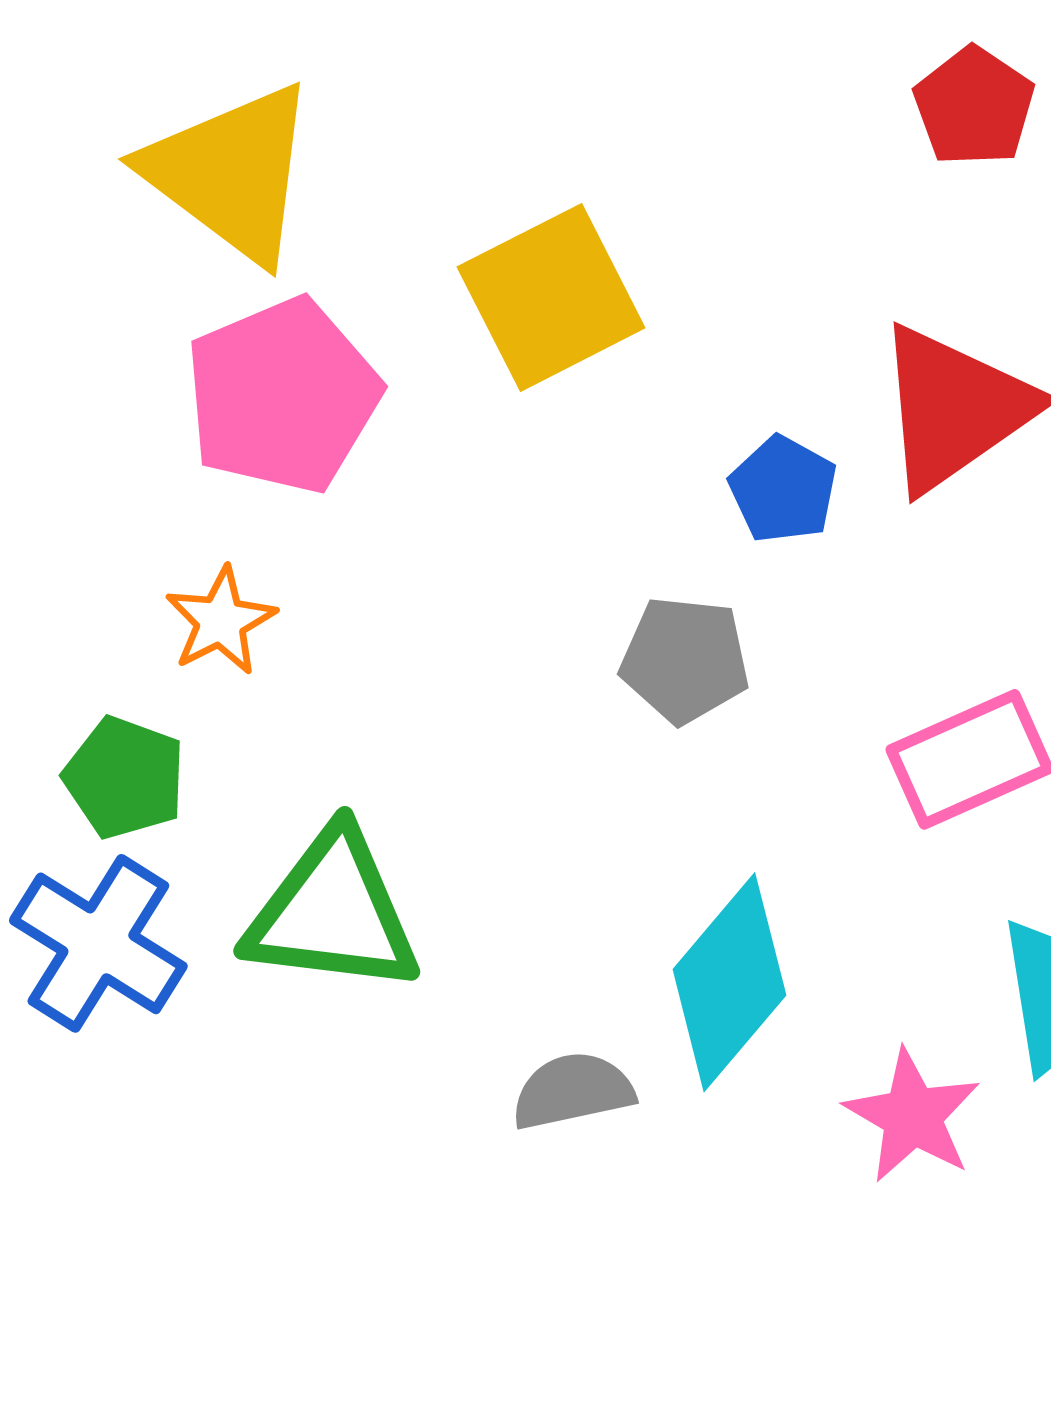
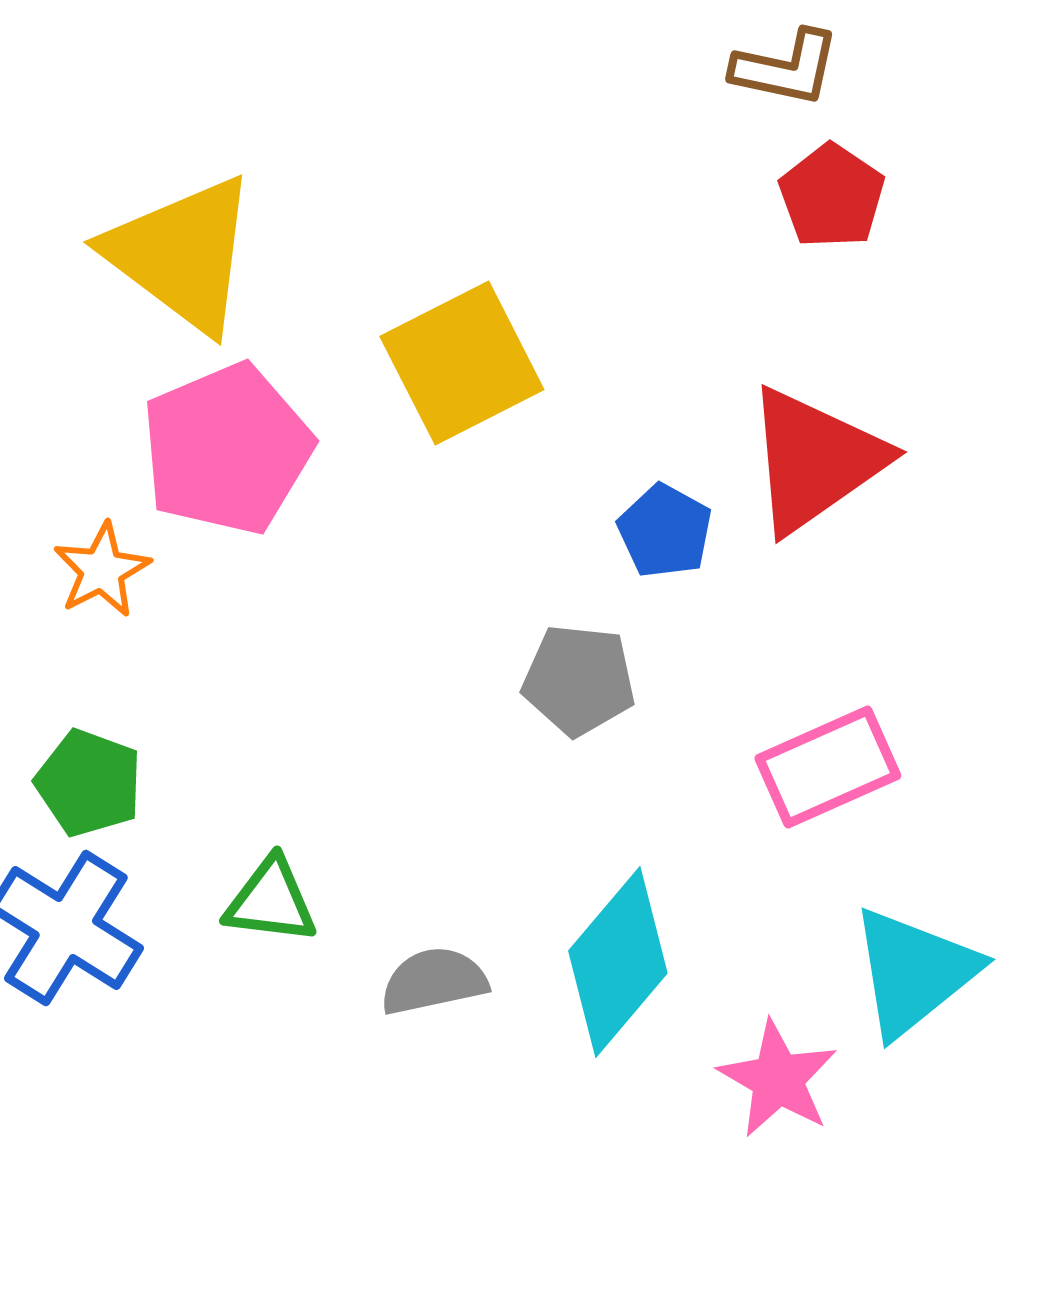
orange star: (221, 621) -> (102, 570), moved
green triangle: (333, 913) -> (271, 901), size x0.6
gray semicircle: (573, 1091) -> (434, 981), moved

